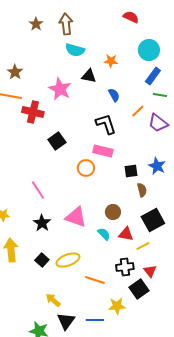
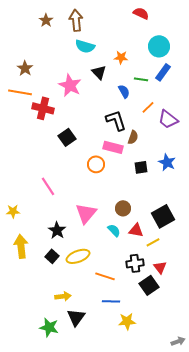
black triangle: (89, 76) -> (99, 72), turned 35
green line: (160, 95) -> (141, 79), moved
brown semicircle: (142, 190) -> (133, 137), moved, turned 32
pink triangle: (76, 217) -> (86, 213), turned 50
black star: (42, 223) -> (57, 230), moved
yellow arrow: (53, 300) -> (63, 296), turned 133
yellow star: (117, 306) -> (127, 321), moved
blue line: (95, 320) -> (111, 301), moved

